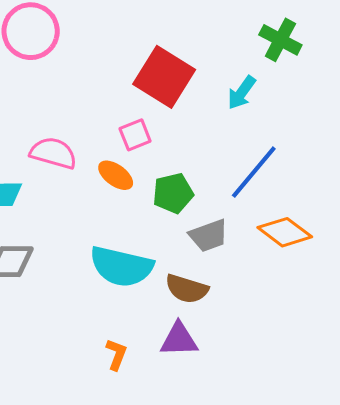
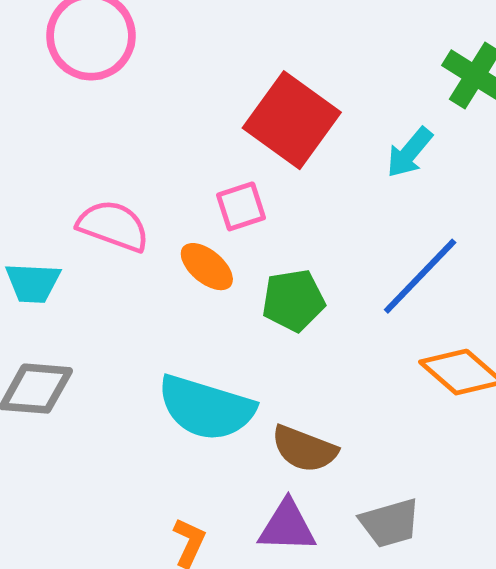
gray trapezoid: (209, 236) -> (390, 523), moved

